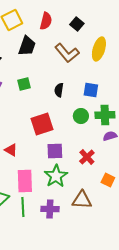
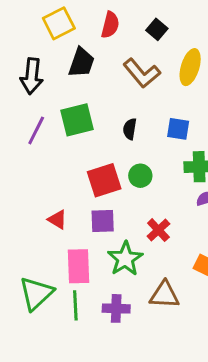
green square: (24, 84) -> (77, 120), size x1.6
green circle: (81, 116) -> (140, 176), moved
purple square: (55, 151) -> (103, 221), moved
red cross: (87, 157) -> (158, 230), moved

